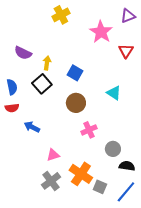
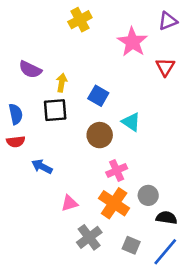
black square: (42, 84) -> (55, 110), turned 36
cyan triangle: (114, 93) -> (131, 122), moved
orange cross: (81, 174) -> (114, 203), moved
gray cross: (51, 181) -> (89, 237), moved

